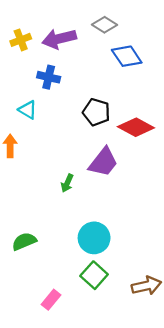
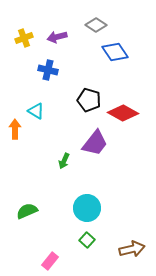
purple arrow: (59, 39) -> (57, 37), size x0.7
cyan triangle: (28, 110) -> (36, 111), moved
green square: (94, 275) -> (87, 240), size x0.7

